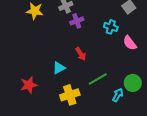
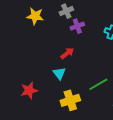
red arrow: (81, 54) -> (67, 53), moved, turned -96
cyan triangle: (59, 68) -> (59, 73), turned -40

